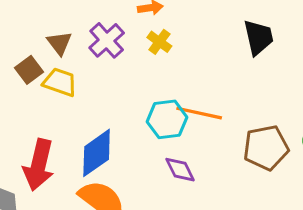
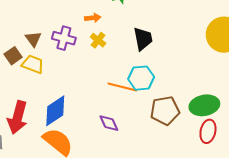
black trapezoid: (258, 37) -> (143, 39), moved
purple cross: (107, 40) -> (64, 38), turned -35
cyan hexagon: (167, 119) -> (141, 78), moved

